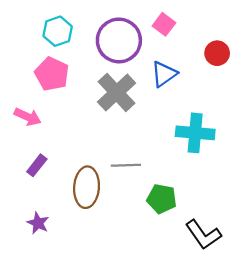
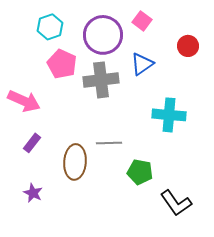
pink pentagon: (52, 74) -> (62, 64), moved
gray cross: (117, 92) -> (101, 80), turned 36
pink arrow: (28, 117) -> (24, 101), size x1.4

